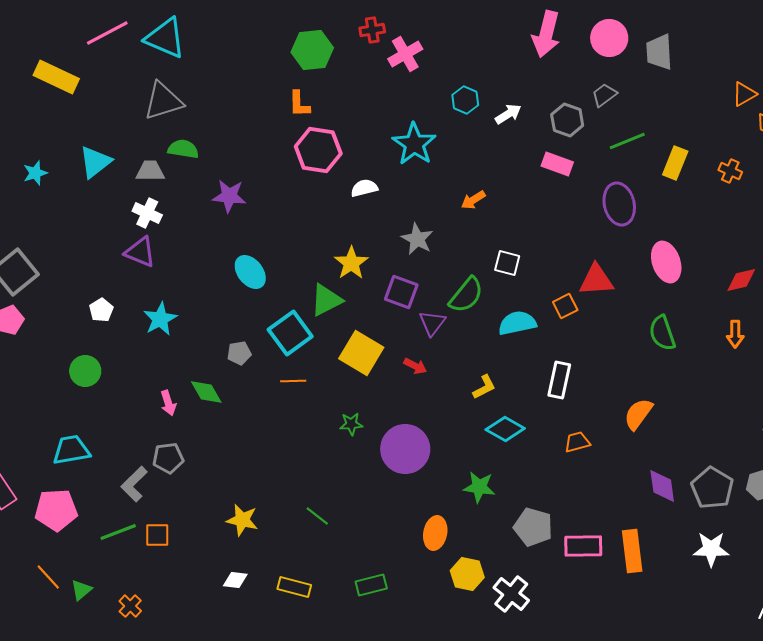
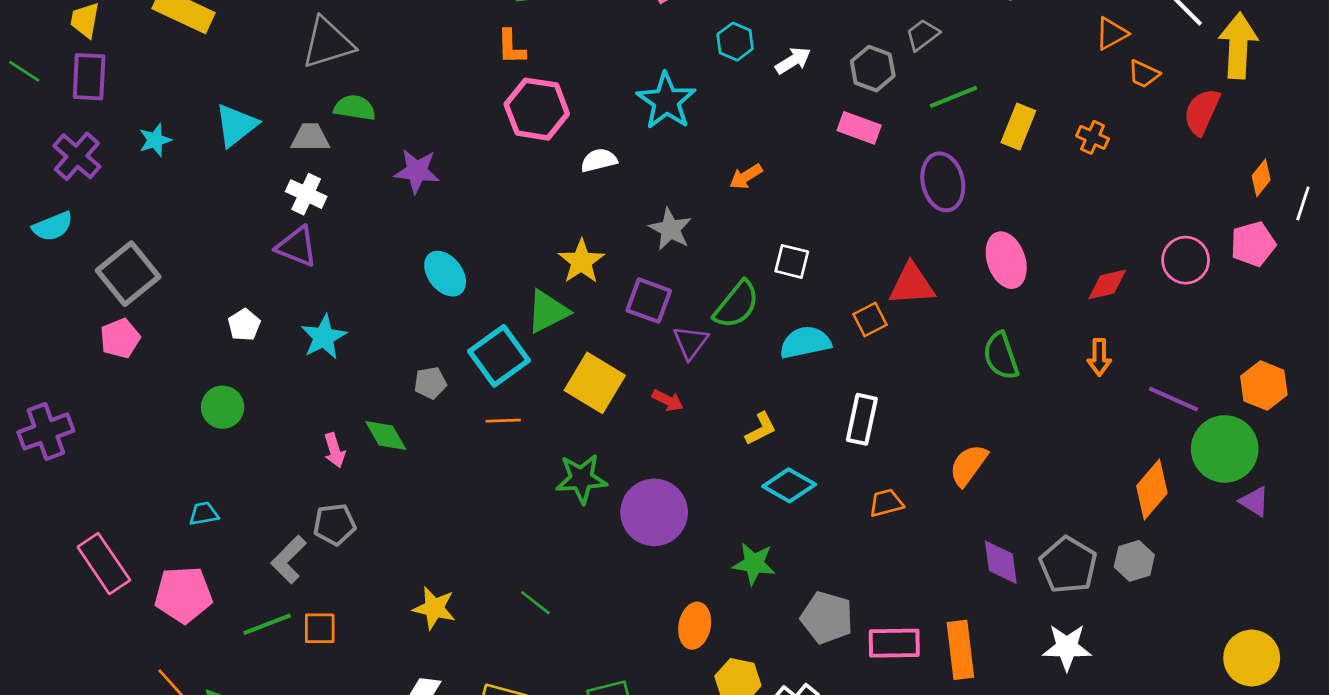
green star: (351, 424) -> (581, 479), size x1.6
cyan trapezoid: (71, 450) -> (204, 514), size x0.6

